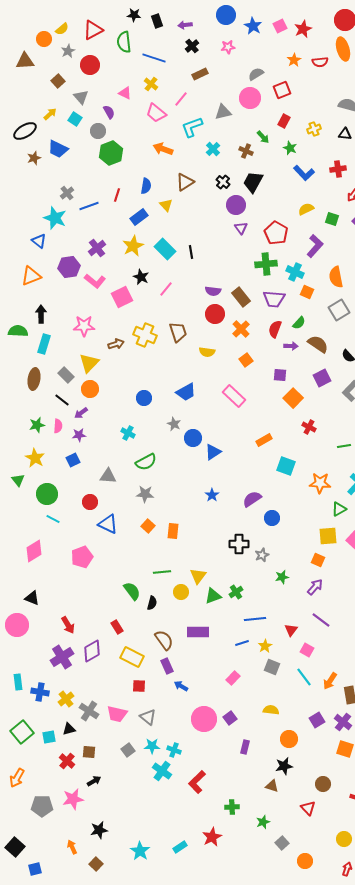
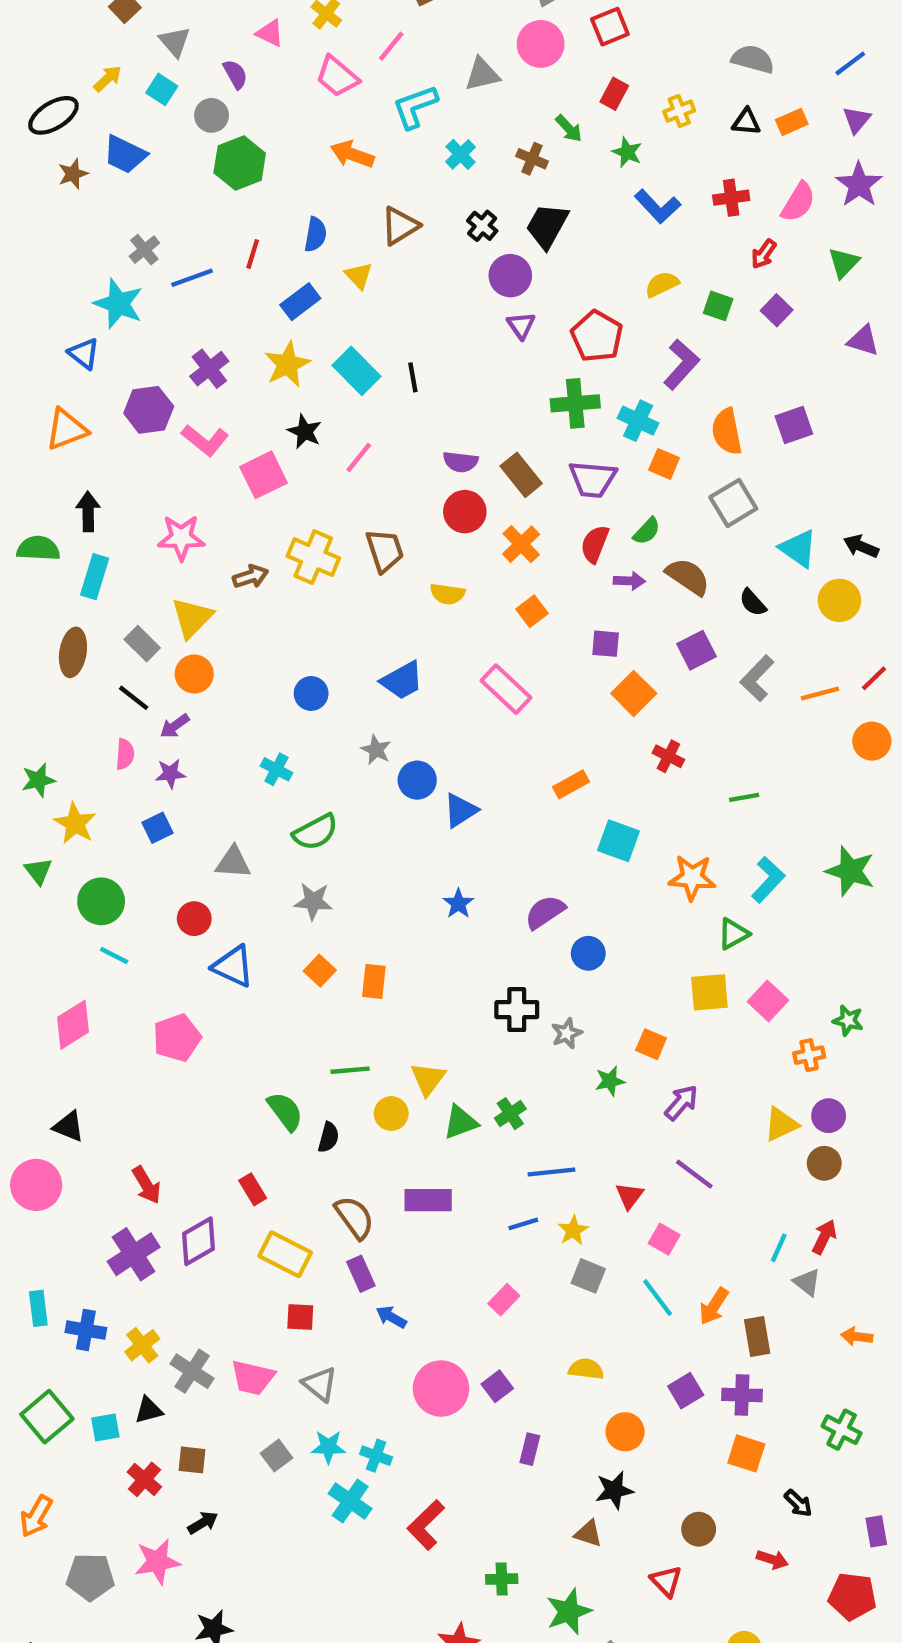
green star: (37, 425) -> (38, 780), moved
orange square: (318, 560) -> (651, 1044), moved
purple cross: (343, 722) -> (742, 1395), turned -36
green star: (263, 822) -> (569, 1611), size x1.5

